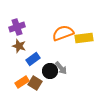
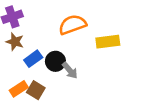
yellow rectangle: (84, 38) -> (108, 42), moved
black circle: (50, 71) -> (55, 61), moved

